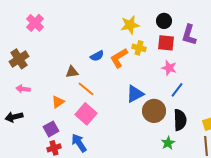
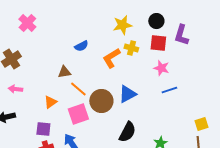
blue semicircle: (97, 56) -> (81, 46), moved
blue line: (177, 90) -> (169, 90), turned 35
brown circle: (154, 111) -> (101, 101), moved
pink square: (86, 114) -> (78, 114), turned 30
black semicircle: (180, 120) -> (127, 132), moved, turned 30
purple square: (51, 129) -> (43, 129), turned 35

